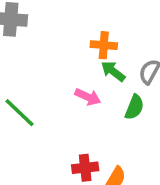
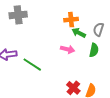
red cross: (85, 168) -> (73, 88), turned -32

